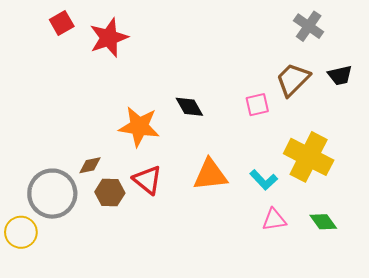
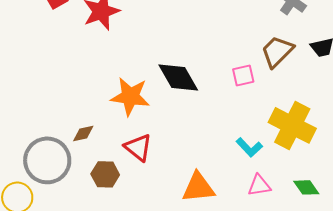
black diamond: (189, 107) -> (178, 77), size x1.5
orange triangle: (210, 175) -> (198, 187), moved
brown hexagon: (110, 192) -> (105, 174), moved

